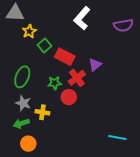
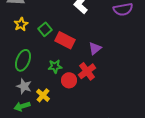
yellow star: (29, 31) -> (21, 24), moved
red cross: (77, 78) -> (87, 71), moved
yellow cross: (42, 112) -> (43, 95), turned 32

